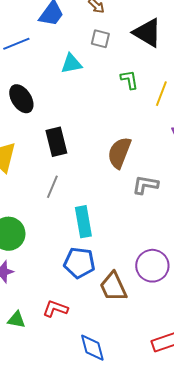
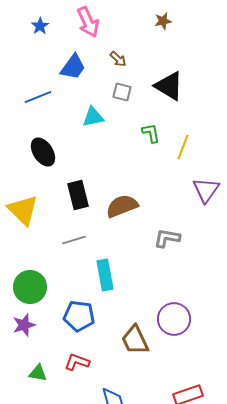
brown semicircle: (119, 153) -> (122, 206), moved, turned 48
gray line: (52, 187) -> (74, 240), turned 50
blue pentagon: (79, 263) -> (79, 316), moved

